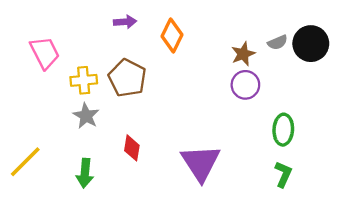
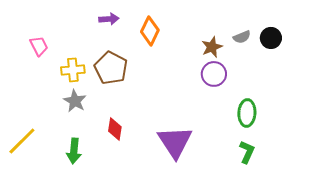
black circle: (311, 44) -> (271, 38), size x0.7
pink trapezoid: (45, 53) -> (39, 46), size x0.7

